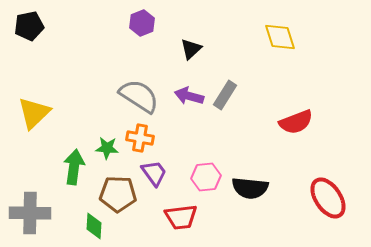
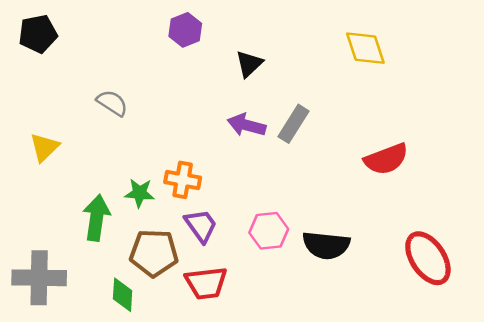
gray semicircle: (139, 96) -> (112, 103), moved, size x0.6
yellow triangle: (34, 113) -> (44, 147), size x0.7
red trapezoid: (181, 217) -> (206, 283), moved

